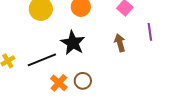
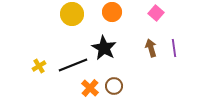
purple line: (150, 32) -> (174, 48), moved

